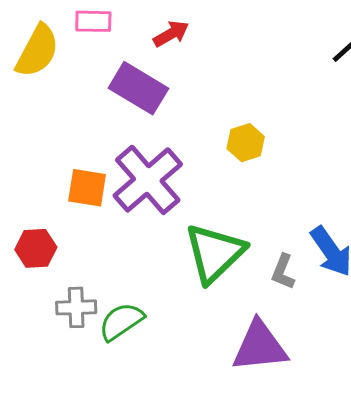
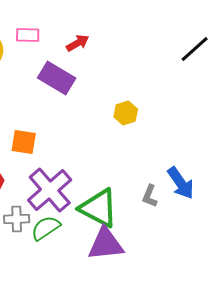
purple cross: (148, 180) -> (50, 190), moved
green triangle: (215, 253) -> (99, 208), moved, turned -48
purple triangle: (260, 346) -> (106, 244), moved

